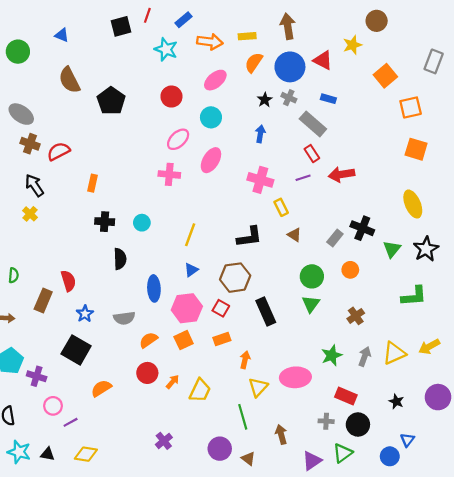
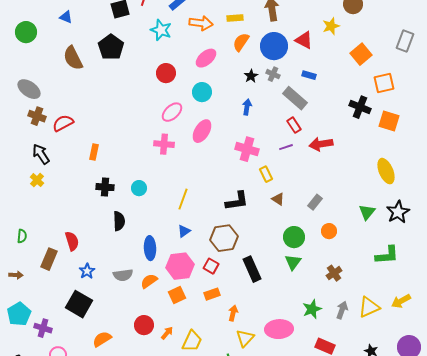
black pentagon: (111, 101) -> (111, 47), moved
black cross: (362, 228) -> (360, 107), moved
orange semicircle: (148, 340) -> (149, 281), moved

